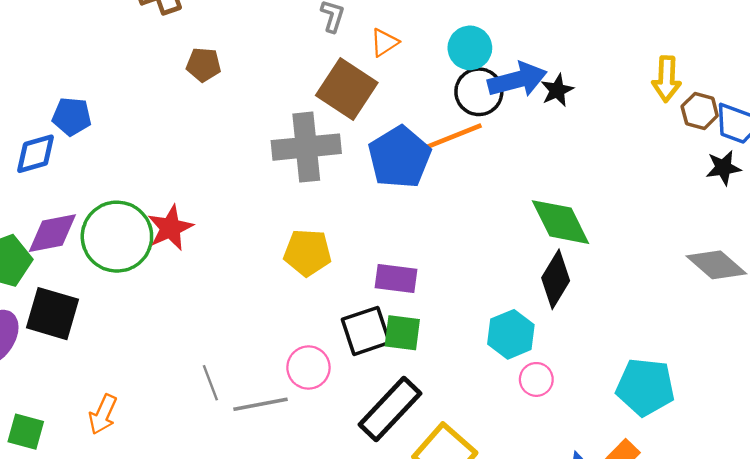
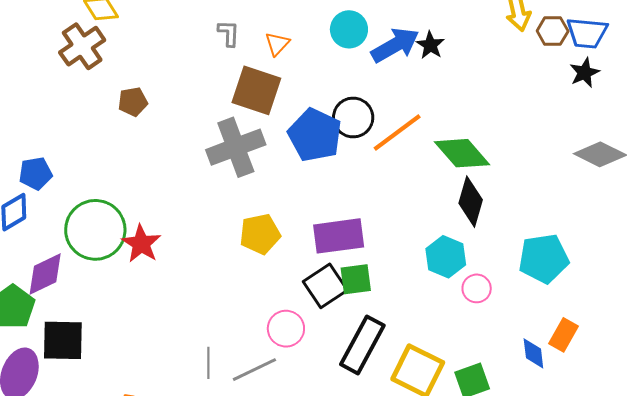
black circle: (479, 92) -> (353, 118), moved
orange line: (451, 137) -> (397, 133), moved
green circle: (117, 237) -> (95, 230), moved
purple rectangle: (396, 278) -> (339, 236), size x1.4
gray line: (210, 383) -> (208, 363), turned 36
cyan pentagon: (645, 387) -> (544, 259), moved

